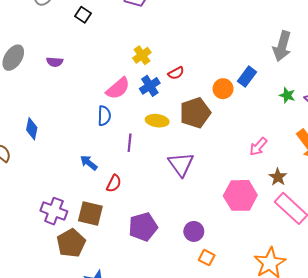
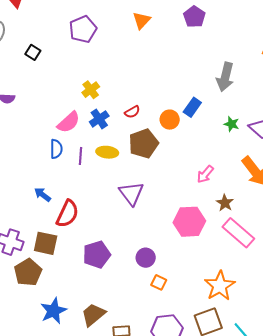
red semicircle: (176, 73) -> (132, 112), moved
purple line: (130, 143) -> (81, 156), moved
red semicircle: (114, 183) -> (67, 214), size x1.6

